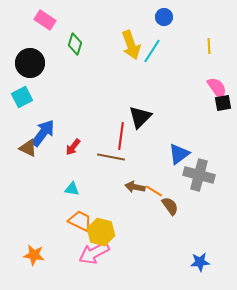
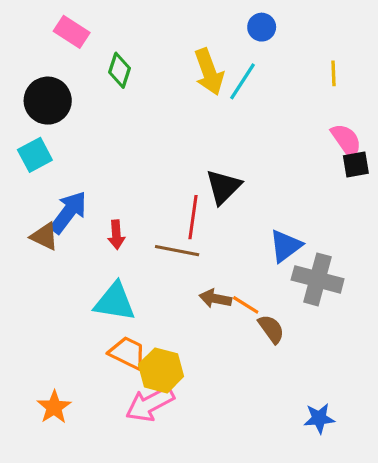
red arrow: (73, 147) -> (116, 235), turned -42
cyan triangle: (72, 189) -> (115, 302), size x1.8
orange star: (34, 255) -> (54, 407), turned 30

